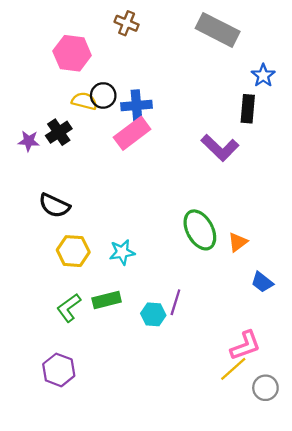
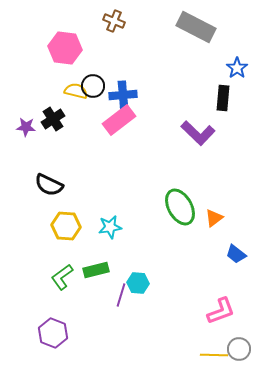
purple line: (175, 302) -> (121, 295), moved
yellow line: (233, 369) -> (214, 355), moved, turned 44

